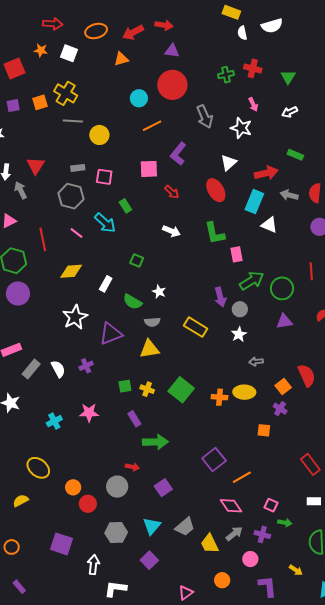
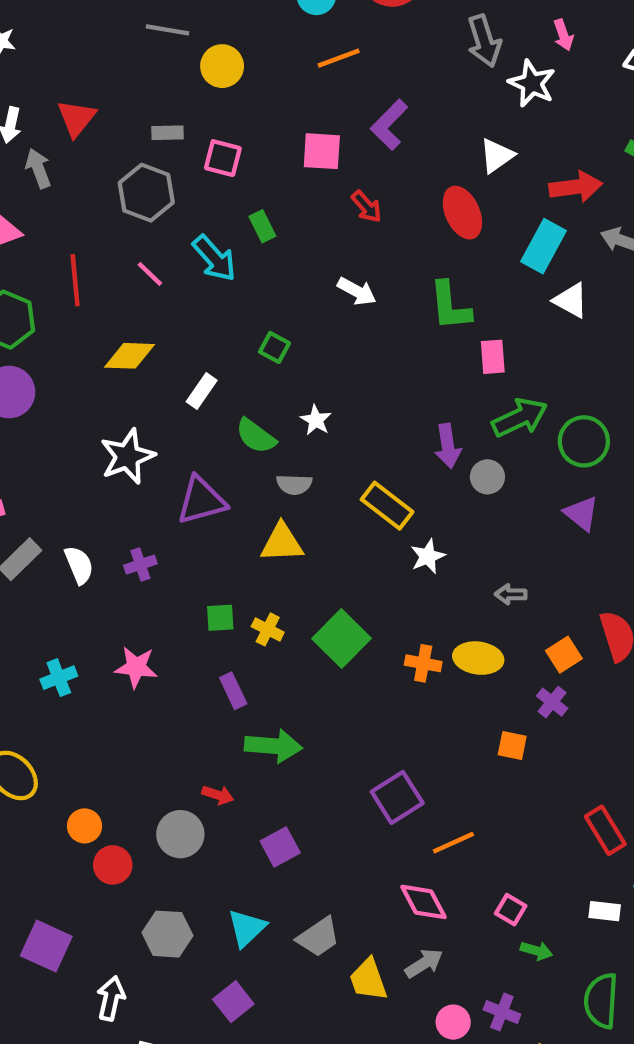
gray arrow: (205, 117) -> (484, 41), moved
purple triangle: (284, 321) -> (581, 513), turned 42
white star: (239, 334) -> (428, 556), moved
purple cross: (262, 534) -> (502, 1012), moved

